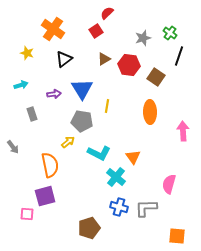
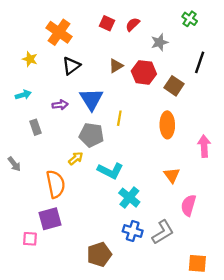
red semicircle: (107, 13) -> (133, 24), moved
red square: (96, 31) -> (107, 23), moved, turned -32
green cross: (170, 33) -> (190, 19), moved
orange triangle: (133, 157) -> (172, 175), moved
gray L-shape: (146, 208) -> (163, 232), turned 150

